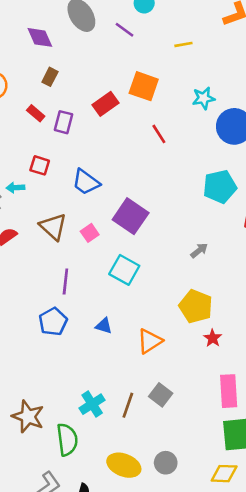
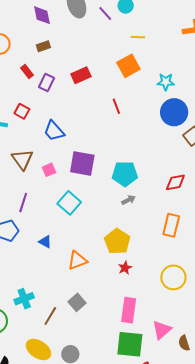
purple line: (124, 30) -> (105, 13), moved
yellow line: (183, 44) -> (138, 37), moved
brown rectangle: (50, 77) -> (43, 46), turned 32
orange square: (144, 86) -> (128, 66), moved, turned 30
cyan star: (204, 98) -> (166, 82), moved
cyan pentagon: (220, 187) -> (125, 174), moved
purple square: (131, 216) -> (82, 163), turned -36
brown line: (128, 405) -> (50, 316), moved

